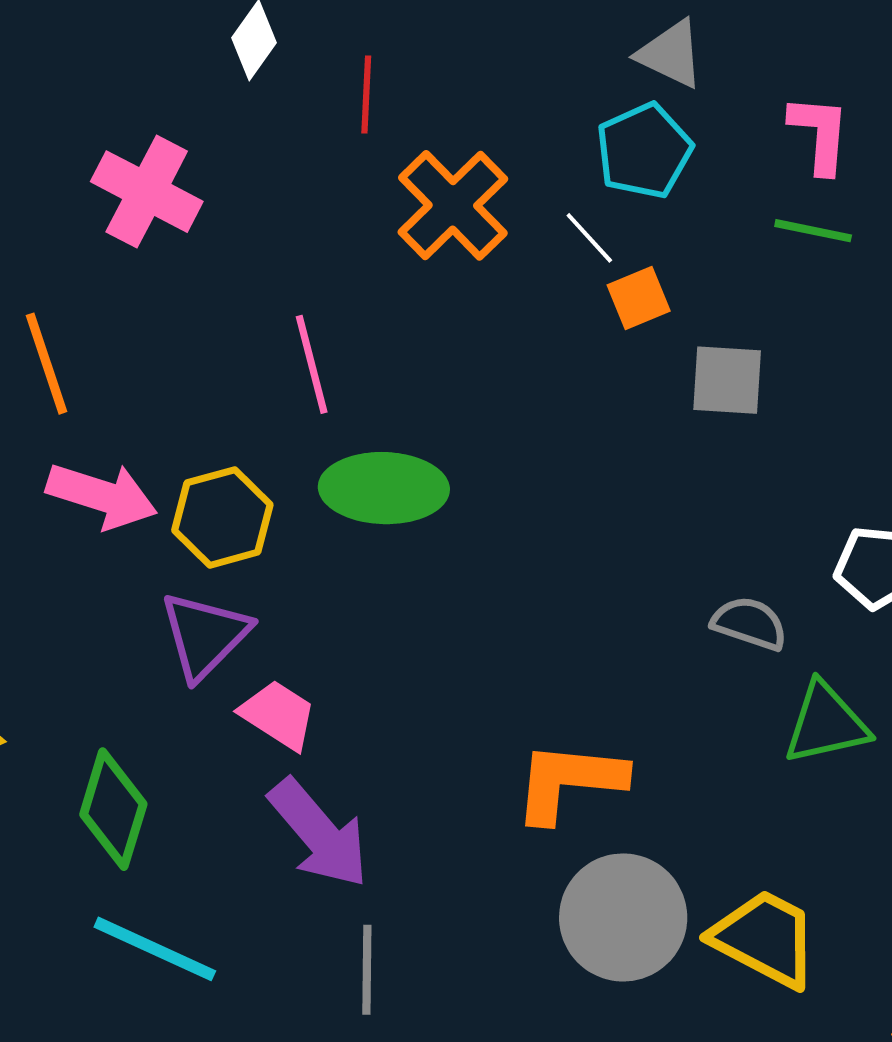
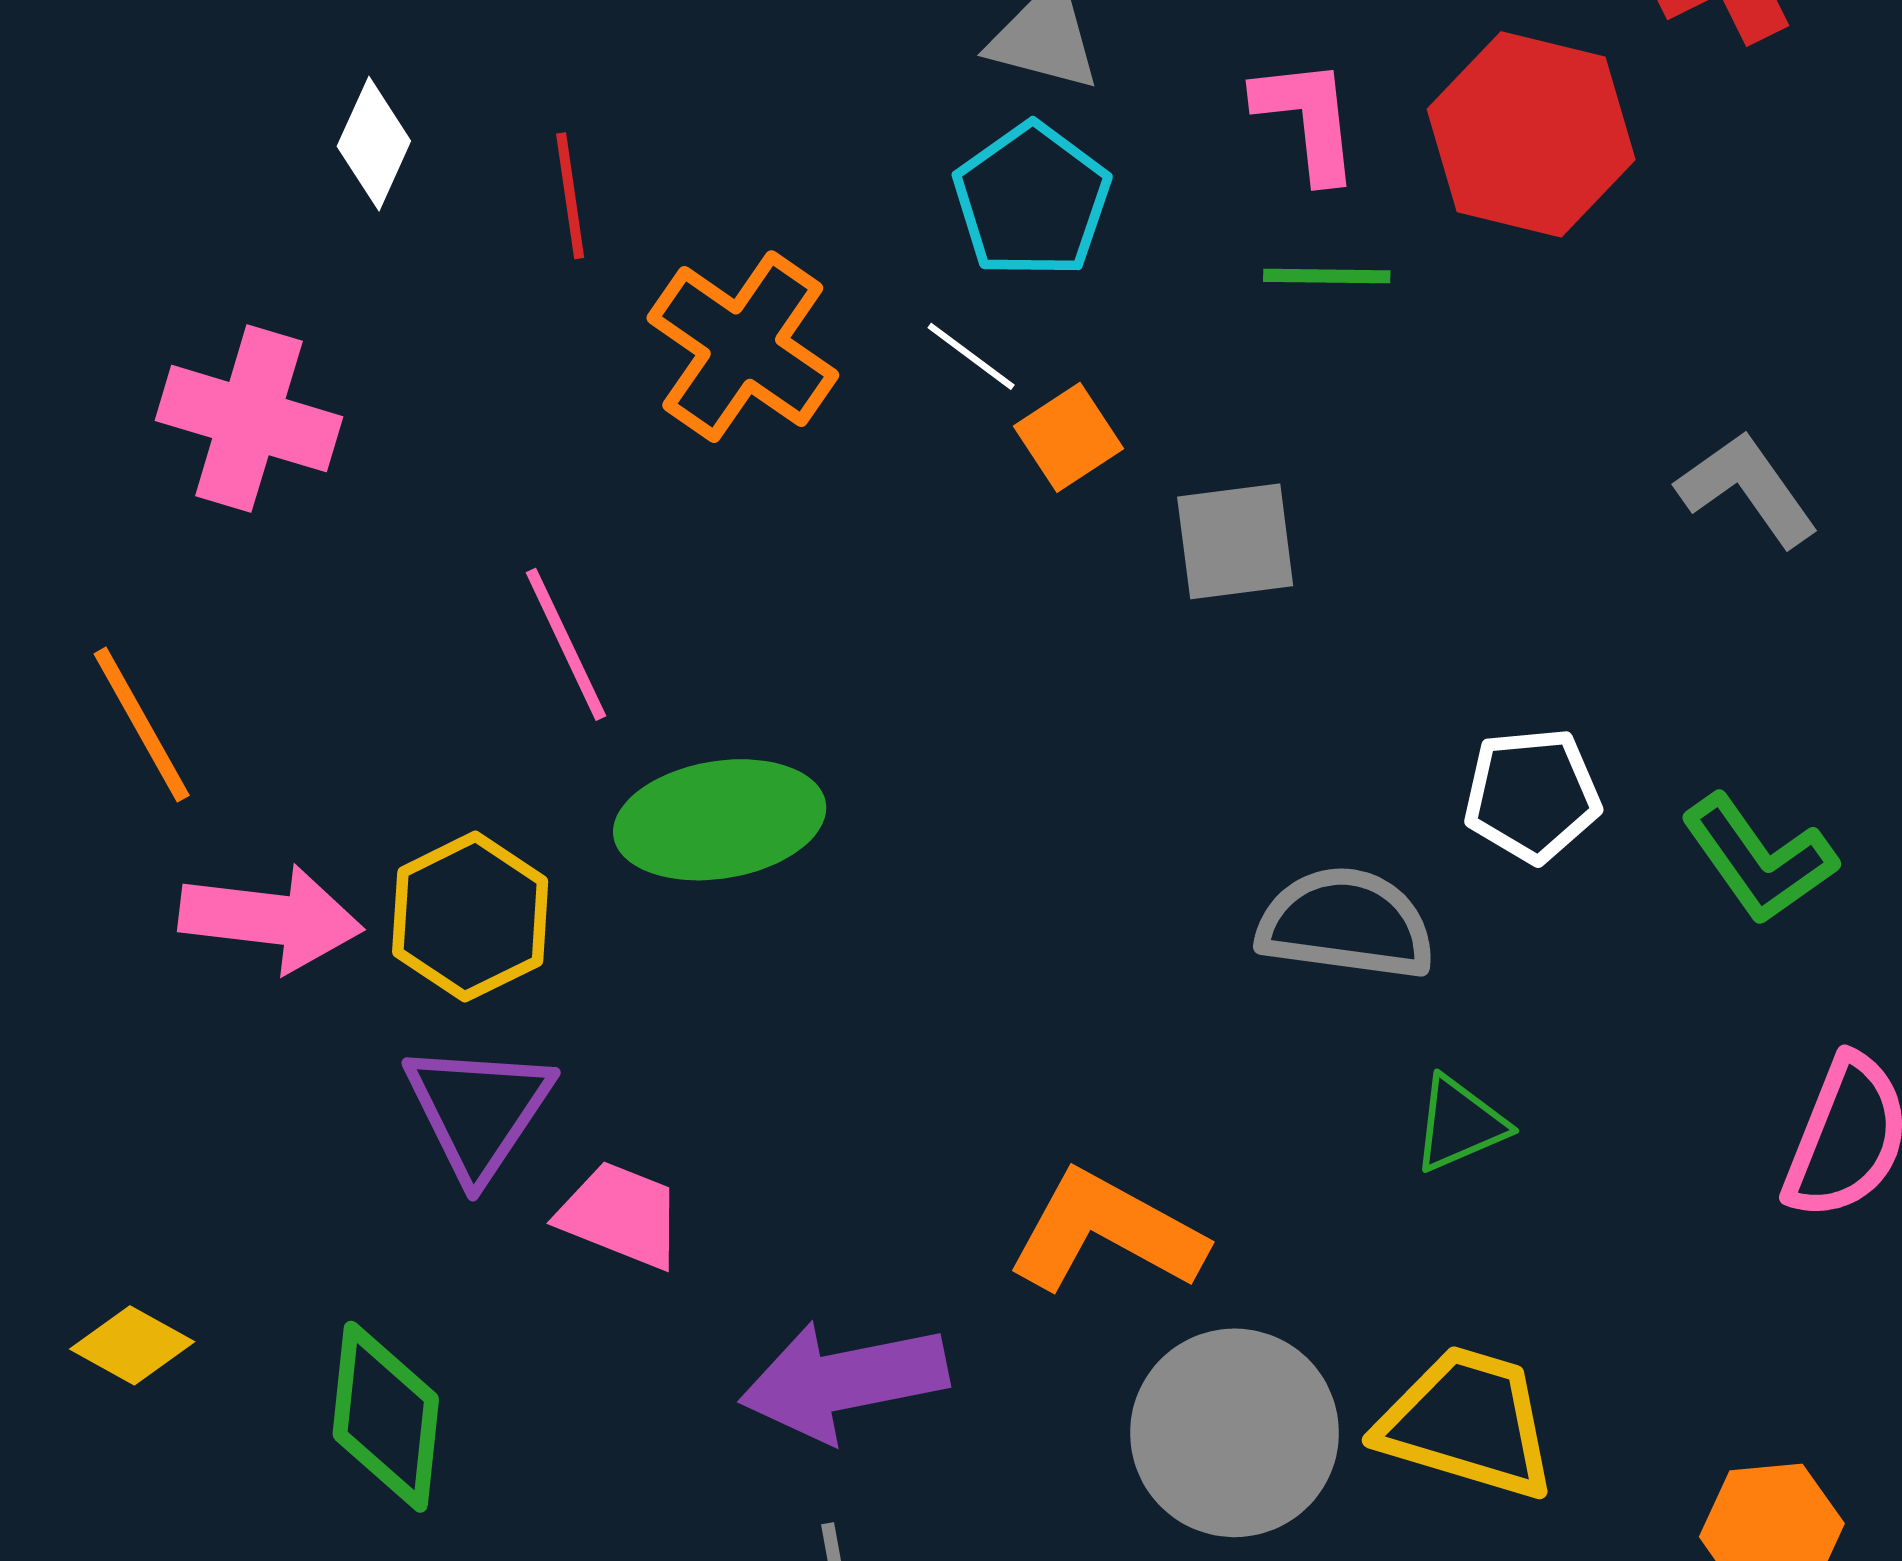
gray semicircle: (749, 623) -> (1346, 924), size x1.4
green triangle: (826, 723) -> (1459, 1124), moved, size x0.7
orange L-shape: (569, 782) -> (1106, 1232), turned 34
purple arrow: (319, 833) -> (844, 1381), moved, turned 130

